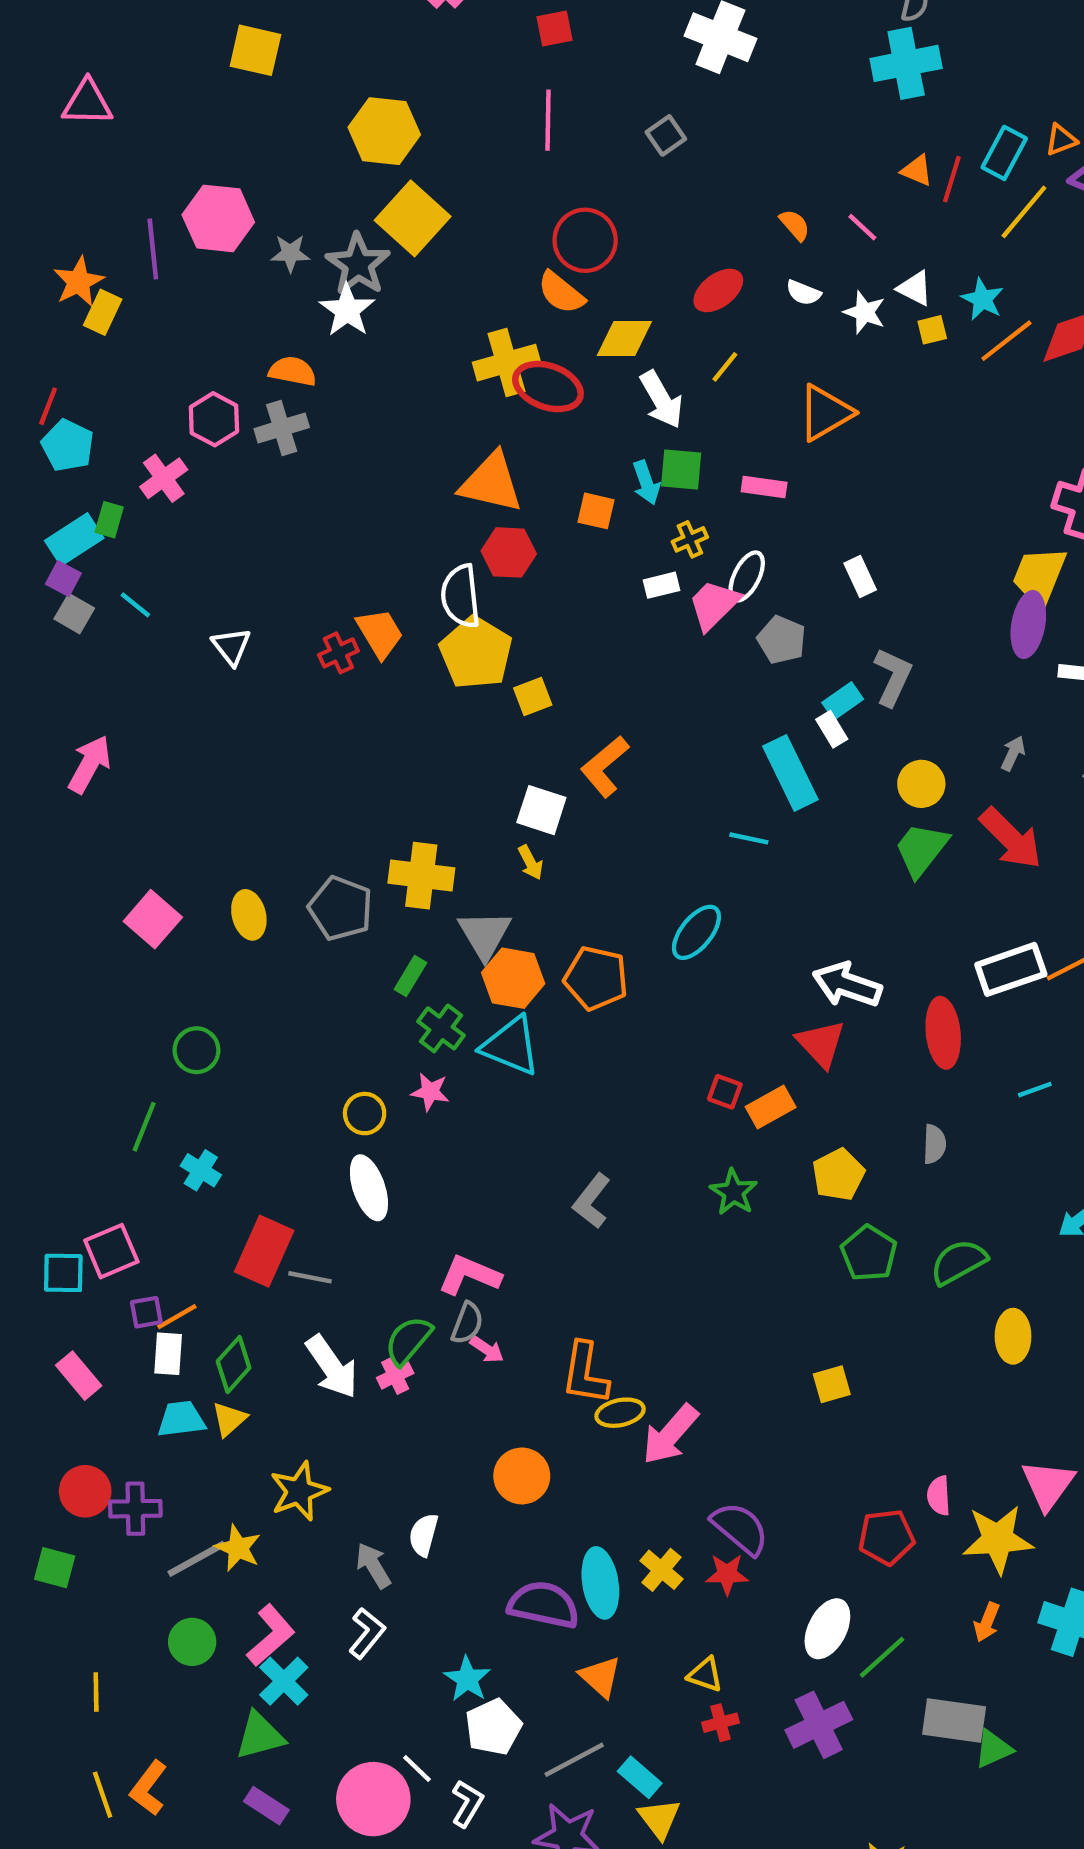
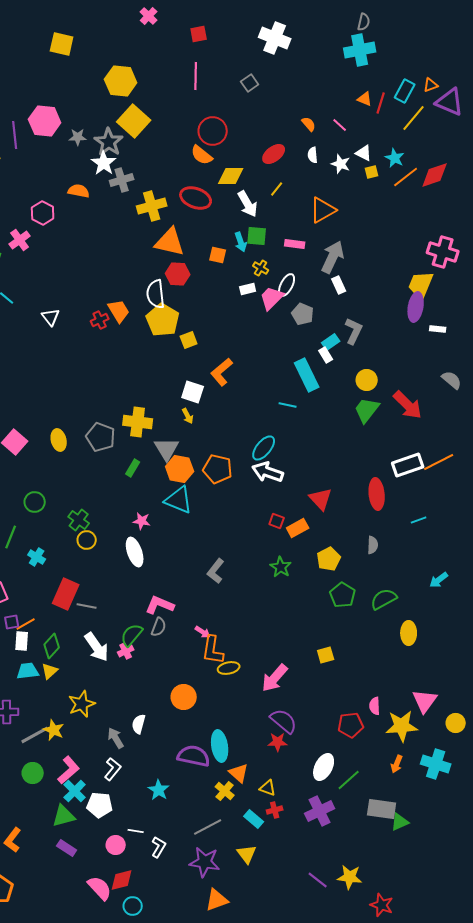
white semicircle: (803, 293) -> (313, 155), turned 63
yellow cross: (507, 363) -> (152, 206), moved
gray cross: (282, 428) -> (122, 180), moved
yellow cross: (690, 539) -> (261, 268), turned -35
gray arrow: (1013, 753) -> (333, 257), moved, size x2.0
white arrow: (847, 985) -> (268, 472), moved
green cross: (441, 1028) -> (79, 520), moved
yellow circle: (365, 1114) -> (87, 540), moved
white ellipse: (369, 1188) -> (135, 552), moved
pink arrow: (487, 1349) -> (203, 632), moved
pink arrow: (670, 1434) -> (275, 678), moved
yellow cross: (662, 1570) -> (225, 791), moved
orange triangle: (600, 1677) -> (239, 773), moved
white pentagon: (493, 1727) -> (100, 805), moved, turned 30
white line: (417, 1769) -> (136, 831), turned -35
cyan rectangle: (640, 1777) -> (254, 819), moved
pink circle: (373, 1799) -> (116, 845), size x0.6

